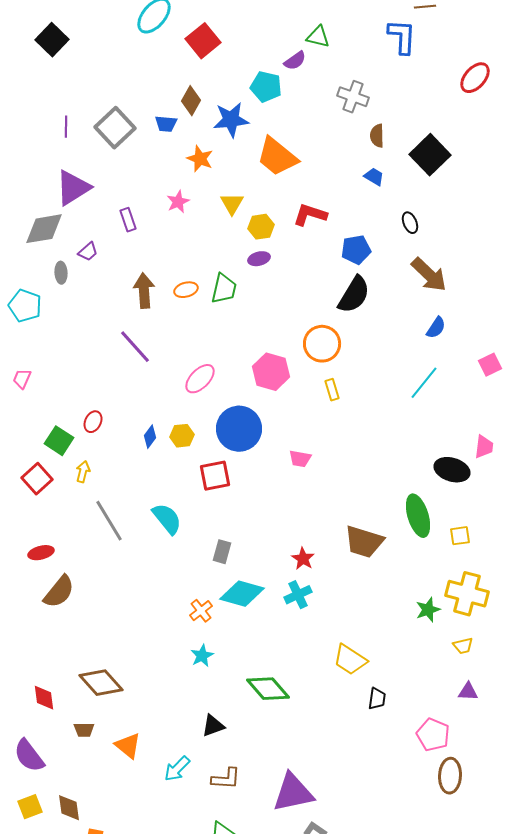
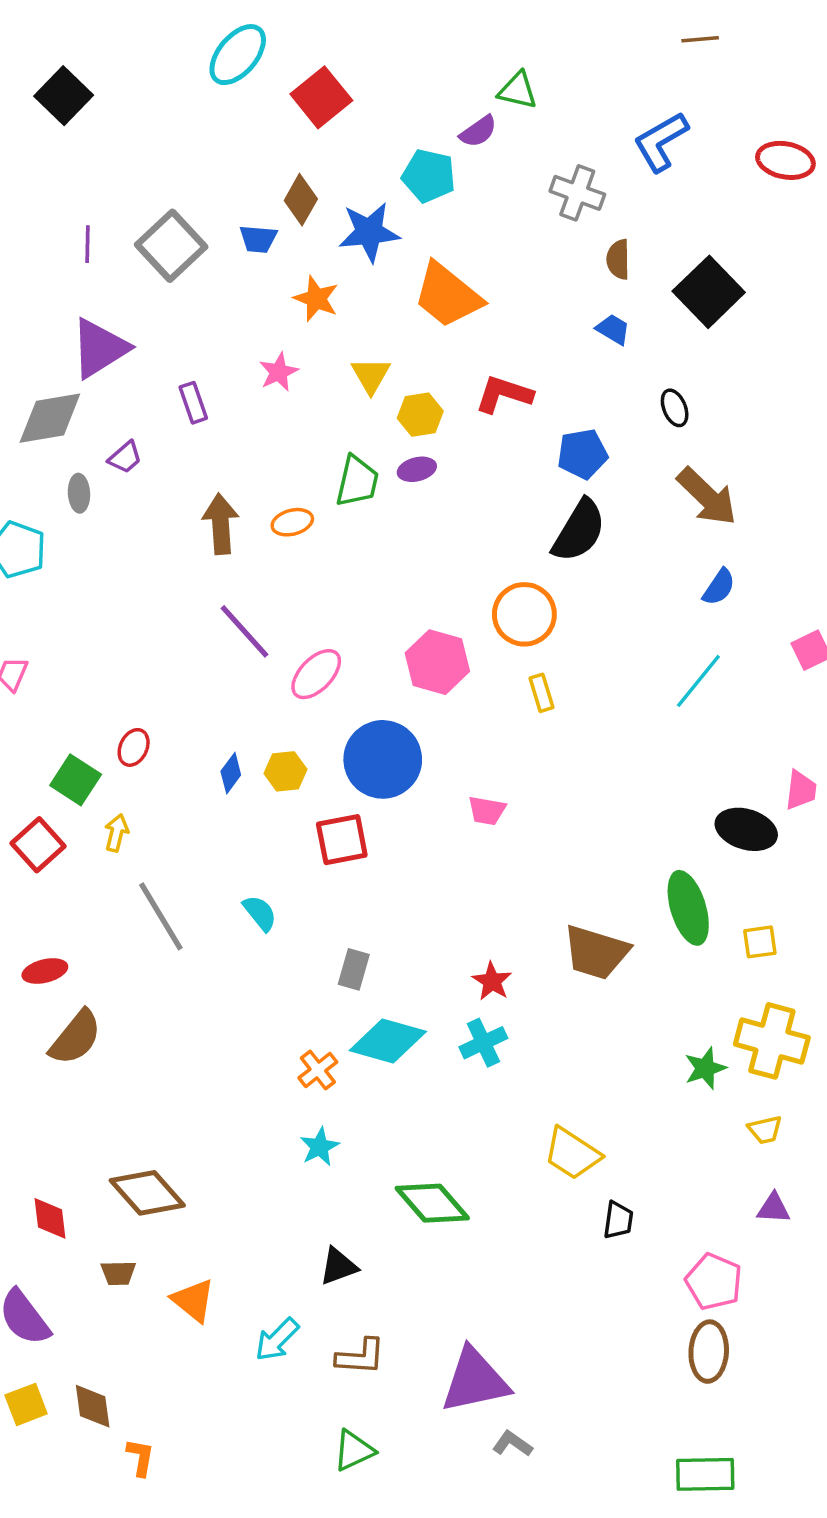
blue L-shape: (402, 37) -> (661, 142), moved, turned -123
red ellipse: (475, 78) -> (785, 160), turned 60
green trapezoid: (224, 289) -> (357, 481), moved
purple line: (135, 347) -> (245, 631), moved
cyan semicircle: (167, 519) -> (260, 913), size x0.7
brown ellipse: (450, 776) -> (709, 1352), moved

